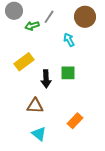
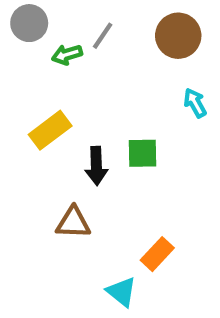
cyan arrow: (69, 40) -> (195, 103), moved
cyan triangle: (39, 134) -> (122, 292), moved

